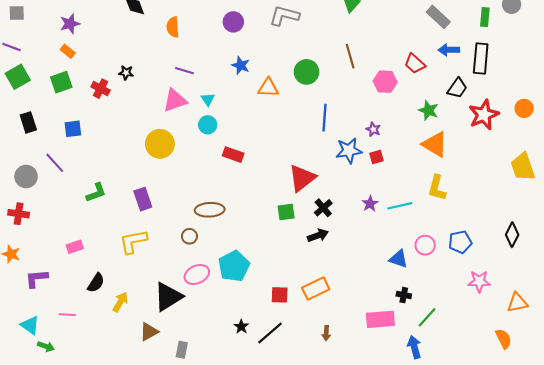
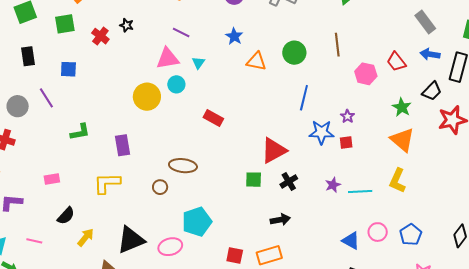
cyan circle: (208, 125) -> (176, 84), moved
black arrow: (318, 235) -> (280, 220), moved
blue pentagon: (460, 242) -> (411, 235), turned -30
pink ellipse: (197, 274) -> (170, 247), moved

